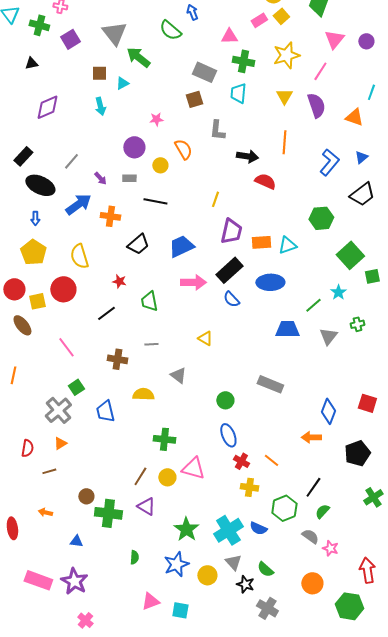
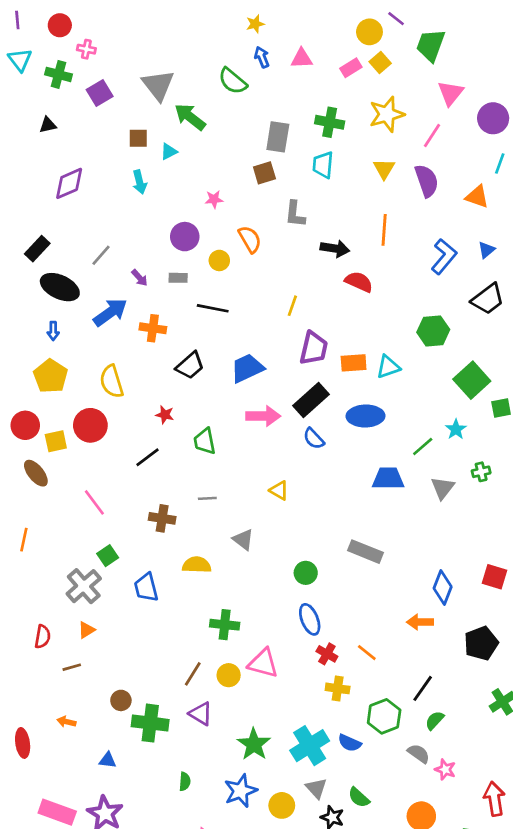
pink triangle: (229, 36) -> (302, 58), moved
purple circle: (366, 41) -> (493, 118), moved, size x1.5
gray rectangle: (204, 72) -> (278, 137), turned 75

